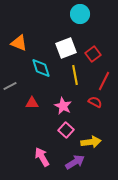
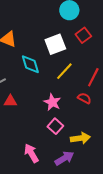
red square: (93, 54) -> (83, 35), moved
yellow line: (75, 75) -> (64, 71), turned 54
red triangle: (32, 103) -> (10, 101), moved

